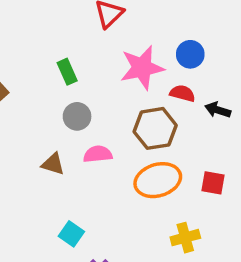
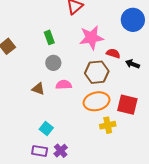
blue circle: (190, 54) -> (133, 20), moved, size x1.5
red square: (213, 183) -> (127, 105), size x1.5
yellow cross: (185, 238) -> (108, 125), moved

